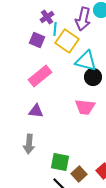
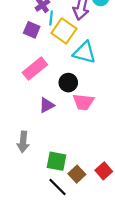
black circle: (93, 77) -> (68, 83), moved
purple triangle: (36, 111) -> (47, 105), moved, turned -35

